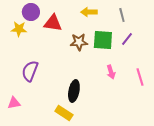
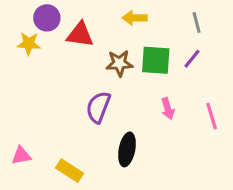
gray line: (122, 15) -> (197, 22), moved
purple semicircle: (30, 71) -> (98, 107), moved
black ellipse: (74, 91) -> (127, 149), moved
yellow rectangle: (64, 113) -> (70, 171), moved

